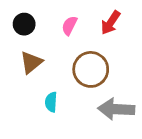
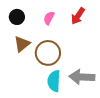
brown circle: (91, 69) -> (48, 53), moved
cyan semicircle: (51, 102) -> (54, 81), moved, size x1.5

